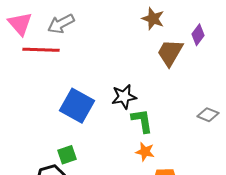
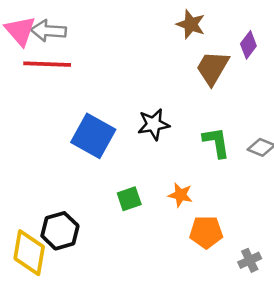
gray arrow: (61, 24) -> (48, 31), moved, turned 32
green L-shape: (142, 121) -> (216, 142), moved
green square: (67, 155) -> (129, 199), moved

